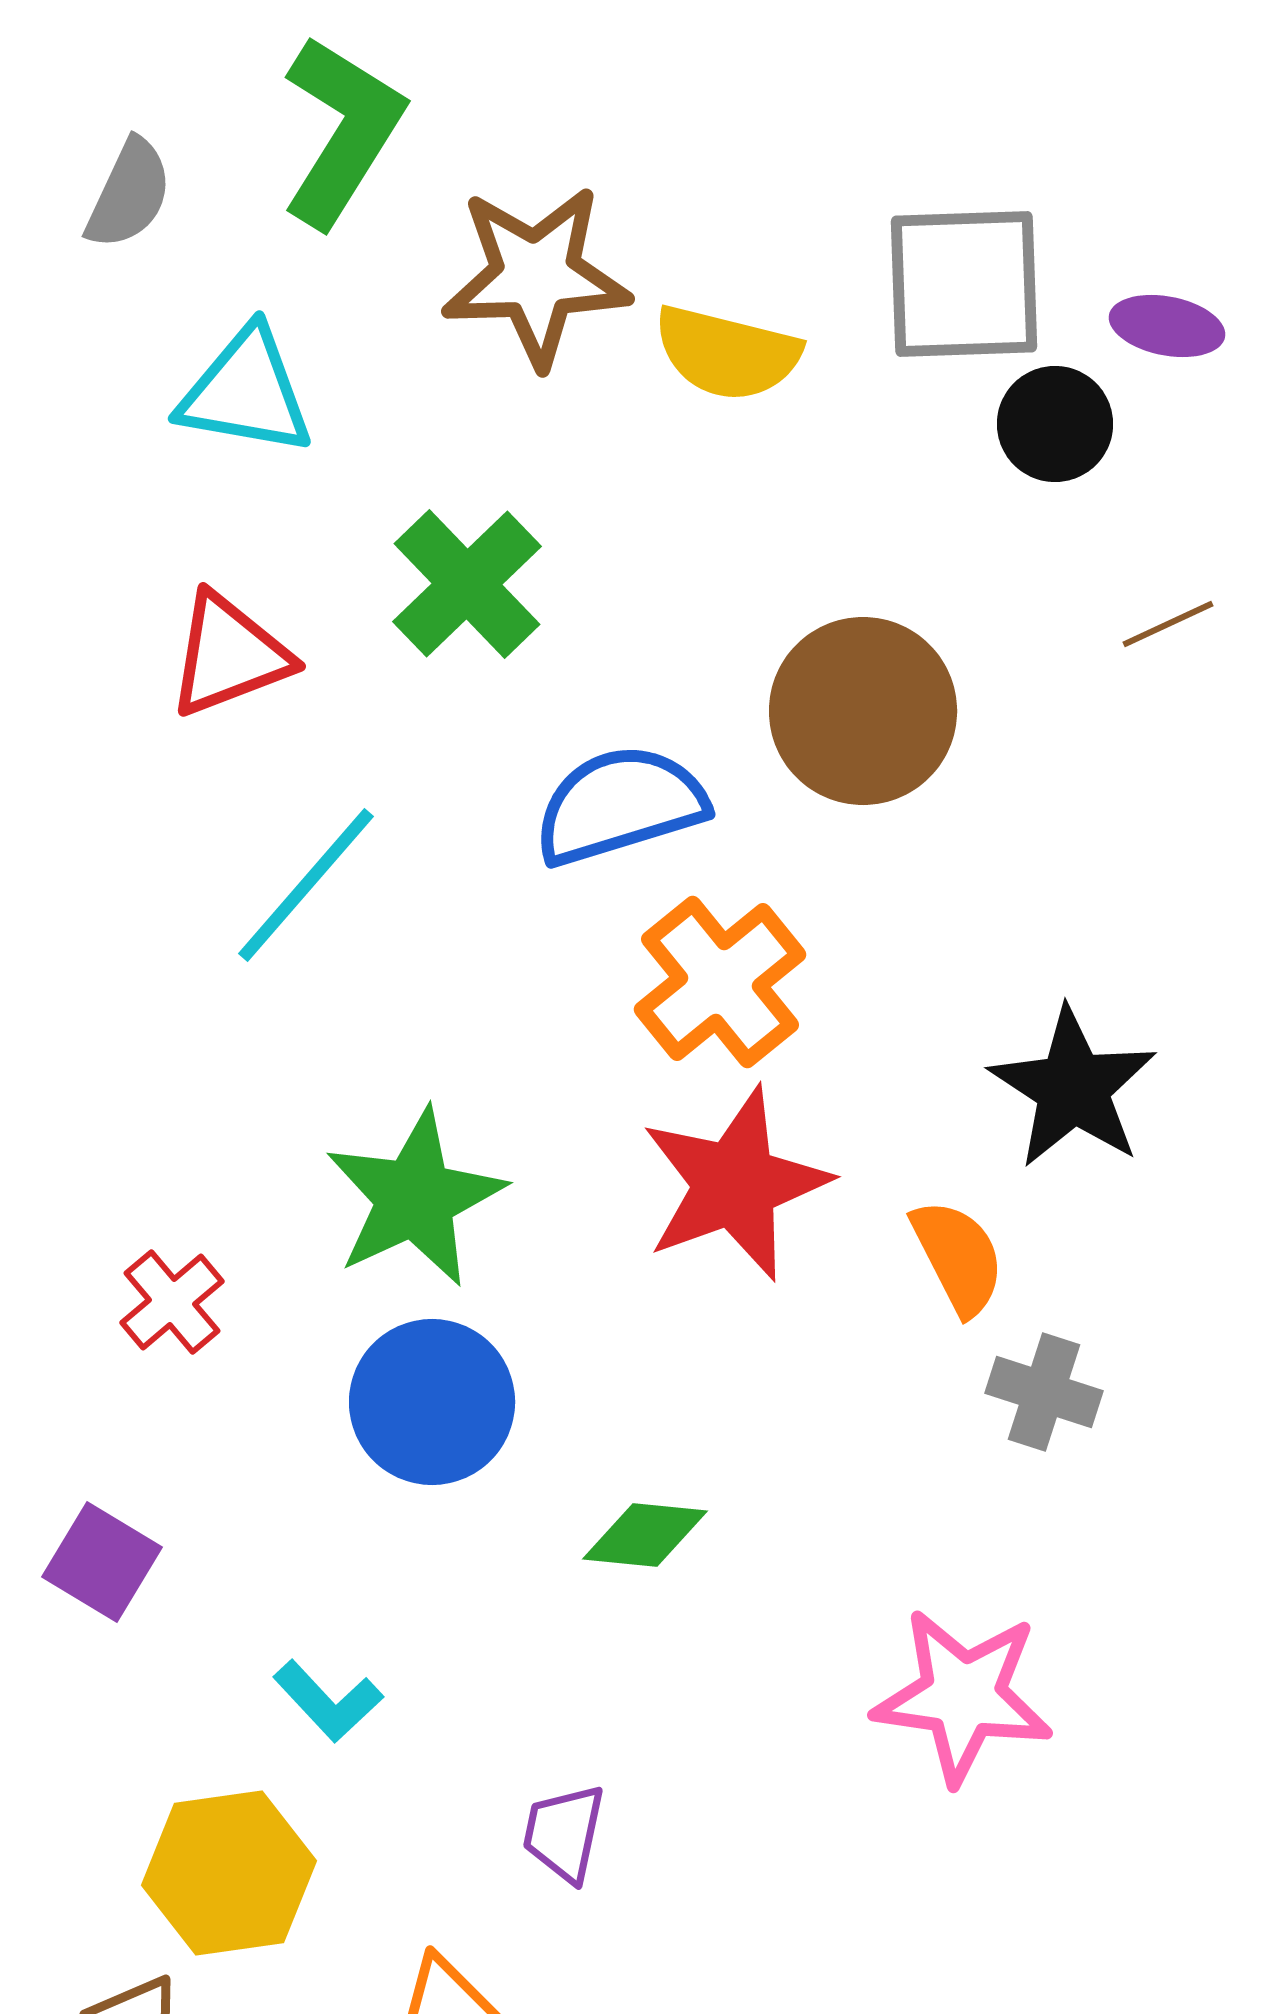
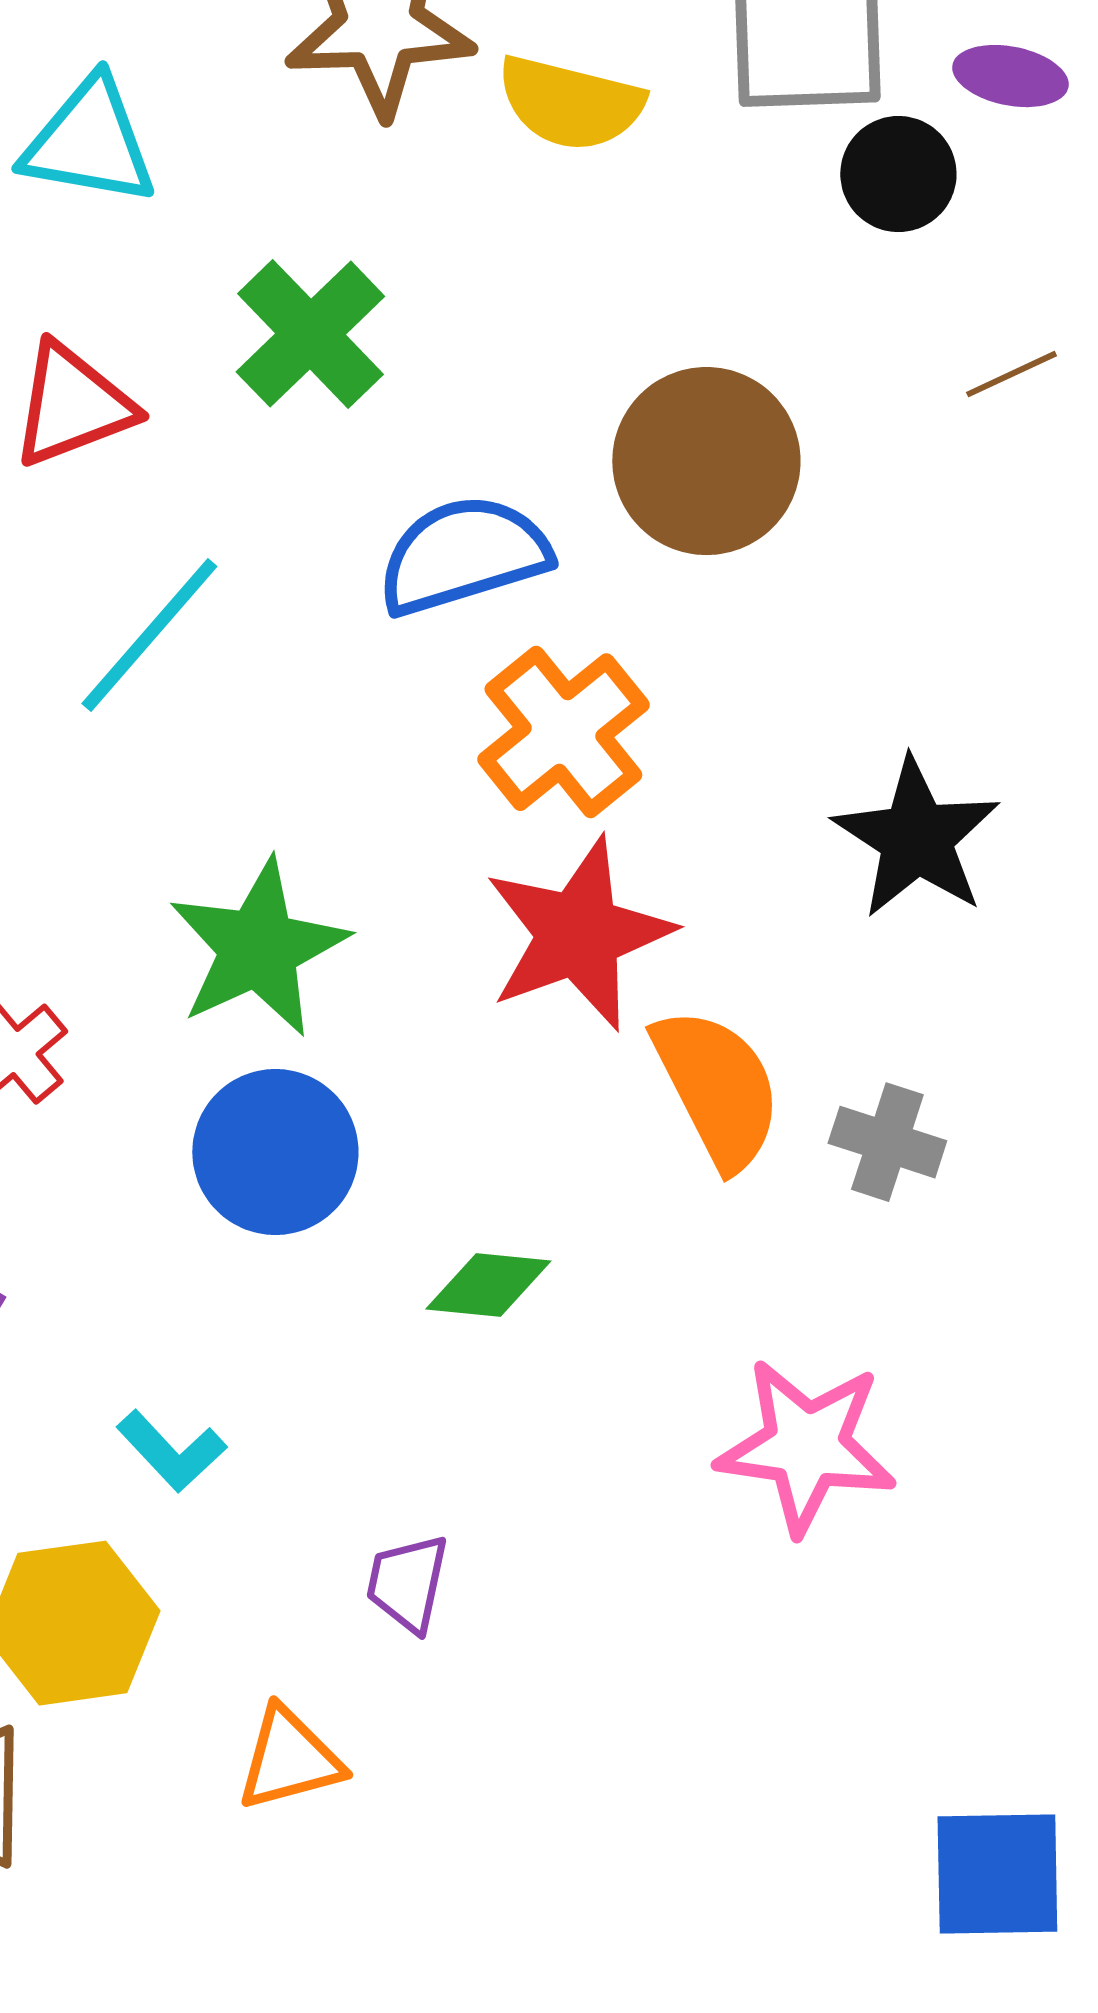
orange semicircle: (958, 1257) -> (717, 1088), moved, size x1.4

